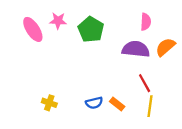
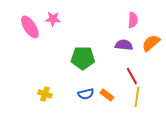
green pentagon: (91, 29) -> (83, 58), moved, turned -30
purple semicircle: (136, 49) -> (124, 45), size x0.7

